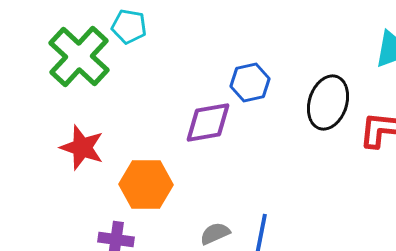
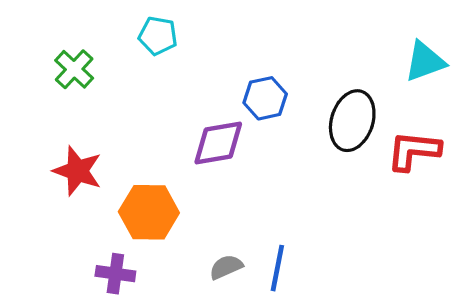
cyan pentagon: (129, 26) -> (158, 36), moved
green cross: (79, 56) -> (74, 69), size x0.6

